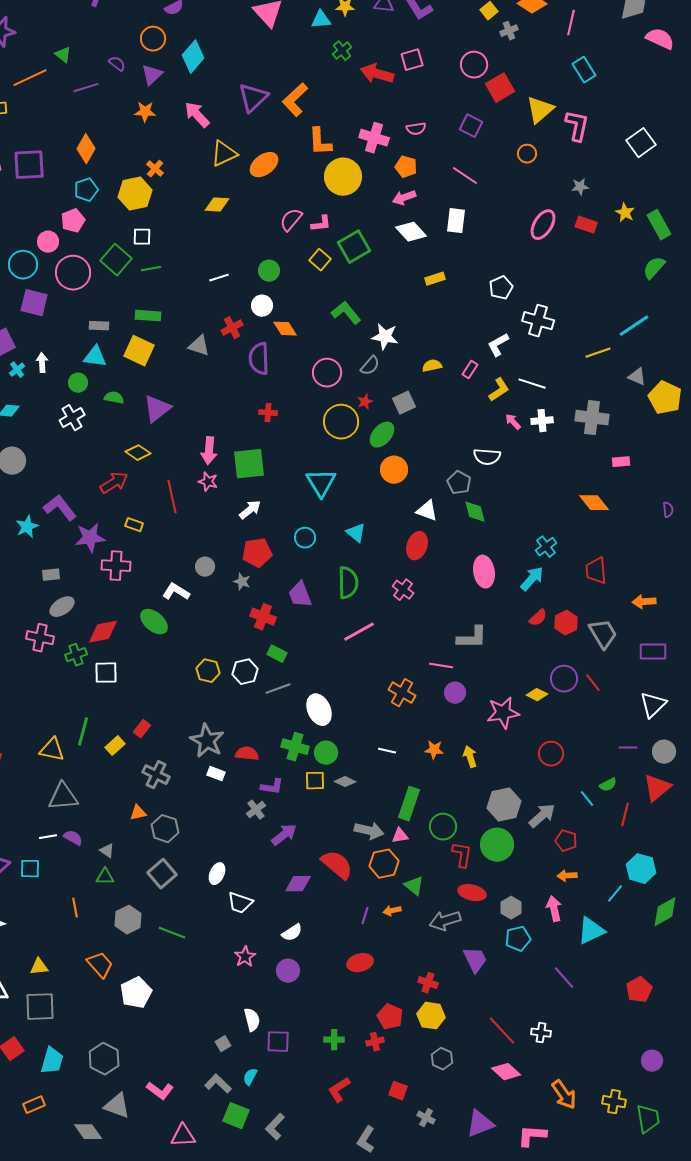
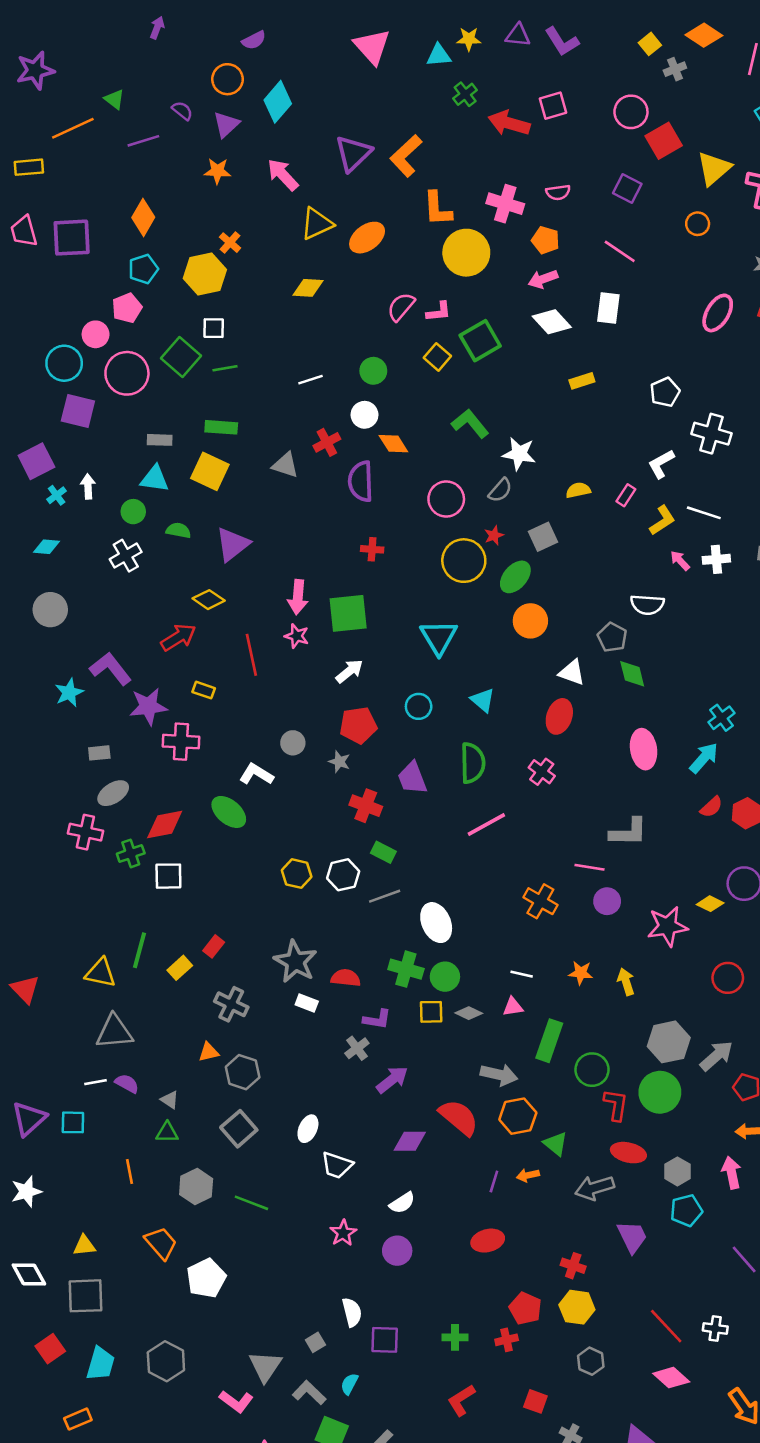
pink triangle: (400, 836) -> (513, 1007), moved
gray triangle: (117, 1106) -> (265, 1366), moved, turned 44

